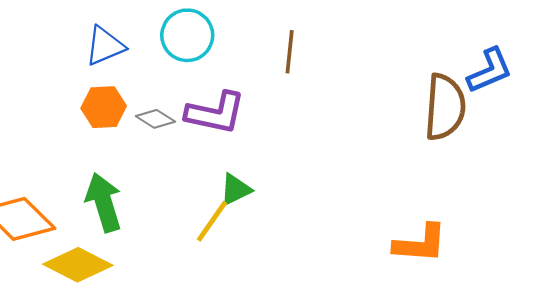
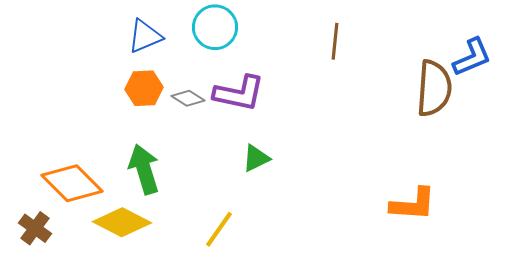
brown line: (290, 52) -> (335, 41), moved
yellow line: (212, 221) -> (219, 229), moved

